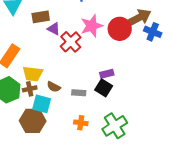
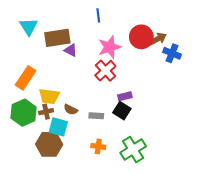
brown rectangle: (41, 17) -> (57, 38), size x1.4
brown arrow: (139, 18) -> (158, 39), size x0.7
red circle: (120, 29) -> (141, 37), moved
red cross: (71, 42) -> (105, 71), moved

